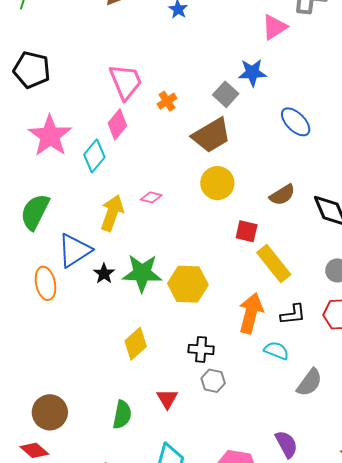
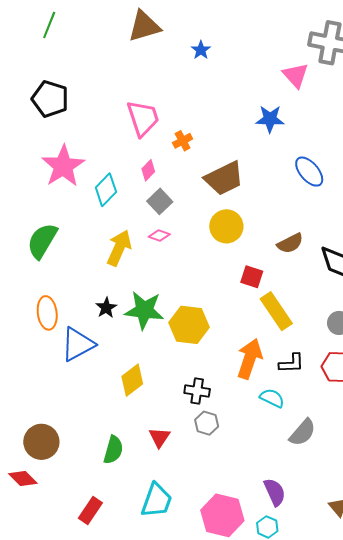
pink triangle: (274, 27) -> (296, 75), turned -44
gray square: (226, 94) -> (160, 201), moved
pink diamond: (117, 124) -> (148, 170), moved, size x0.7
blue triangle: (74, 250) -> (78, 344), moved

